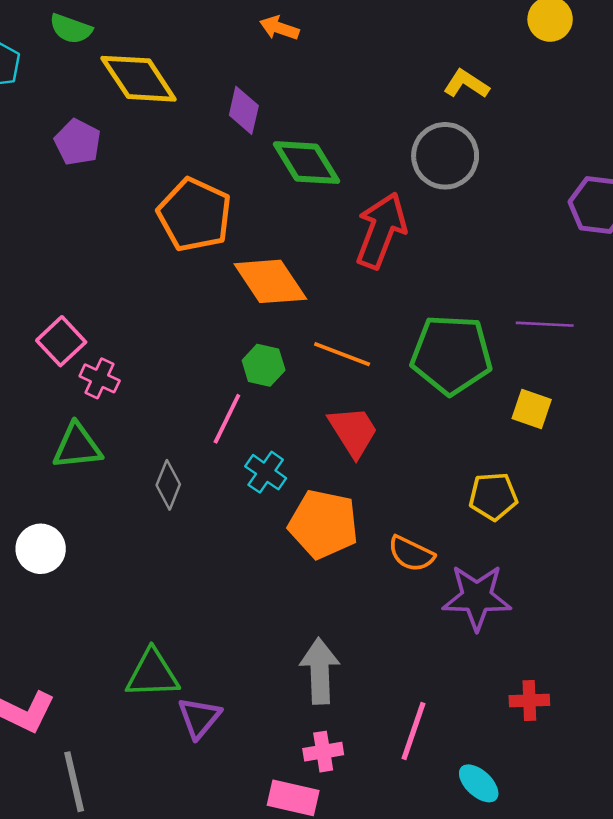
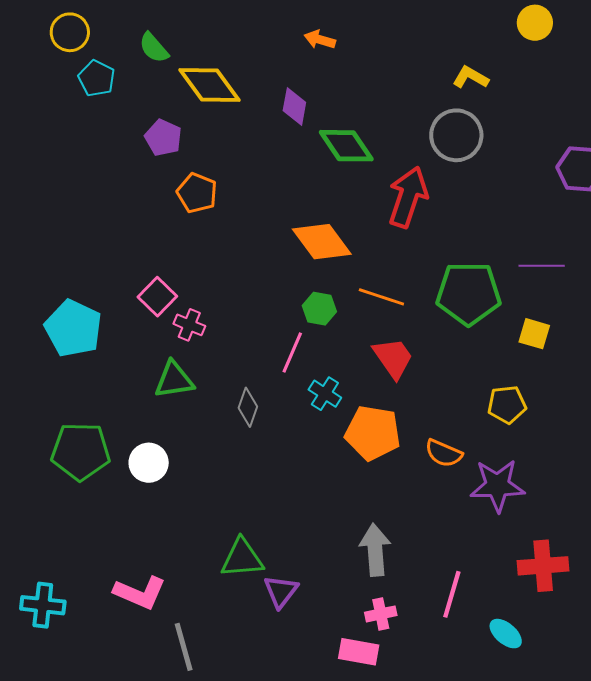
green semicircle: (71, 29) -> (154, 48), turned 32
orange pentagon: (195, 215) -> (197, 193), moved, size x0.7
red cross: (529, 700) -> (543, 566), size x1.6

